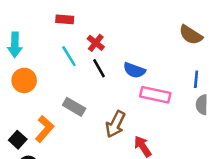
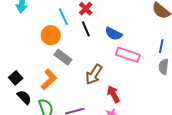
orange circle: (24, 80) -> (51, 35), moved
orange L-shape: (45, 129) -> (49, 79), moved

